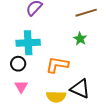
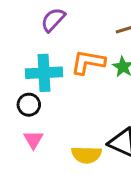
orange L-shape: (57, 65) -> (88, 62), moved

